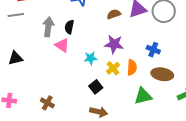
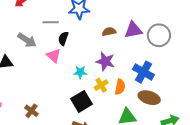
gray line: (16, 15) -> (51, 22), moved
gray arrow: (48, 27) -> (27, 40), moved, turned 108
blue cross: (153, 50) -> (143, 72), size x1.5
black square: (96, 87) -> (81, 101), size x1.5

